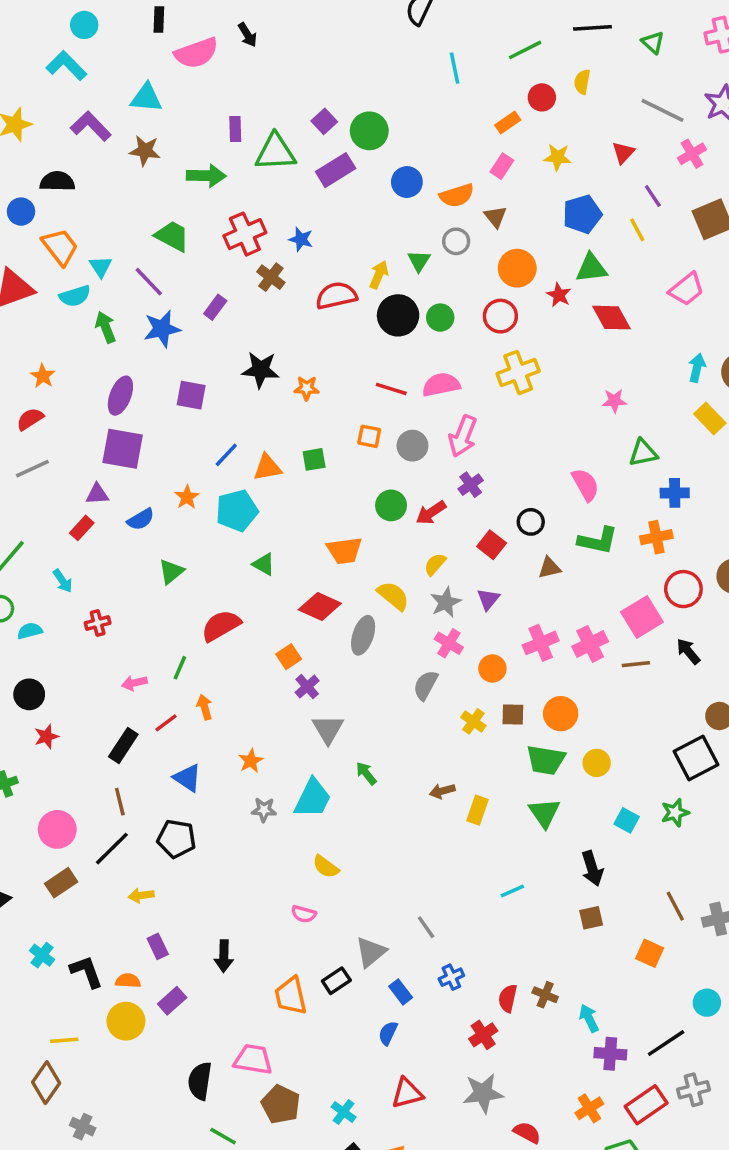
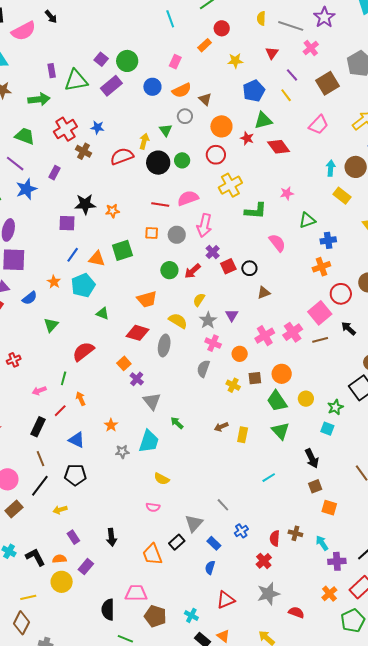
yellow semicircle: (582, 82) -> (261, 18), moved
pink rectangle: (502, 166) -> (175, 62), moved
purple square: (191, 395) -> (67, 223), moved
green square: (314, 459) -> (122, 250), size x1.5
orange triangle: (267, 467) -> (97, 259), turned 30
green L-shape: (598, 541) -> (256, 211), moved
red square: (492, 545) -> (228, 266), moved, turned 35
green trapezoid: (546, 760) -> (277, 401), turned 55
green star: (675, 813) -> (335, 407), moved
orange square: (650, 953) -> (329, 508), moved

